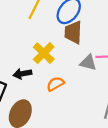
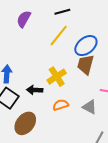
gray triangle: (88, 63) -> (90, 107), moved

